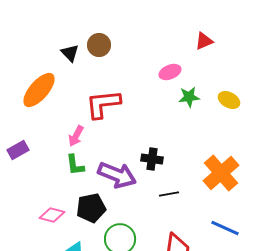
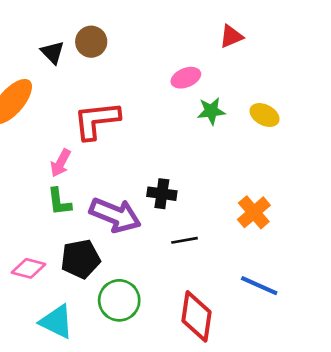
orange cross: (221, 173) -> (254, 212), size x0.7

